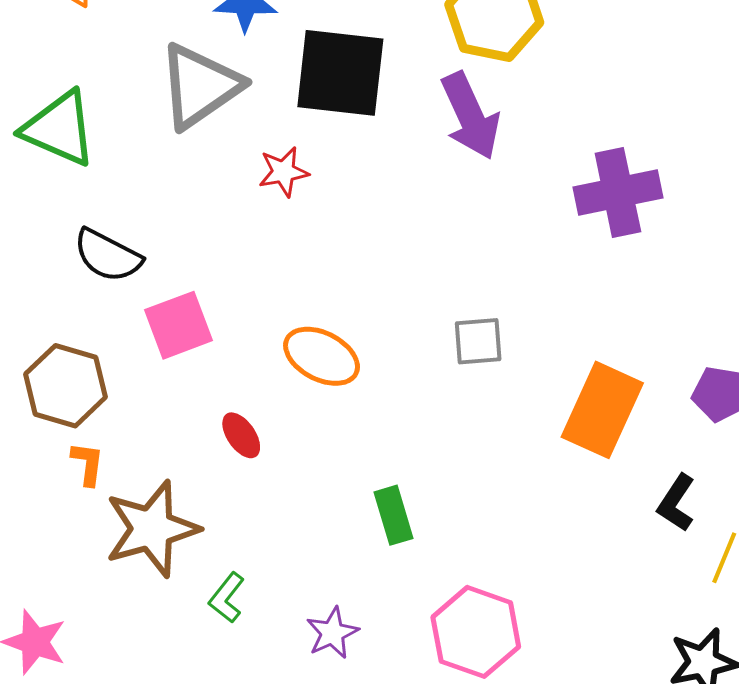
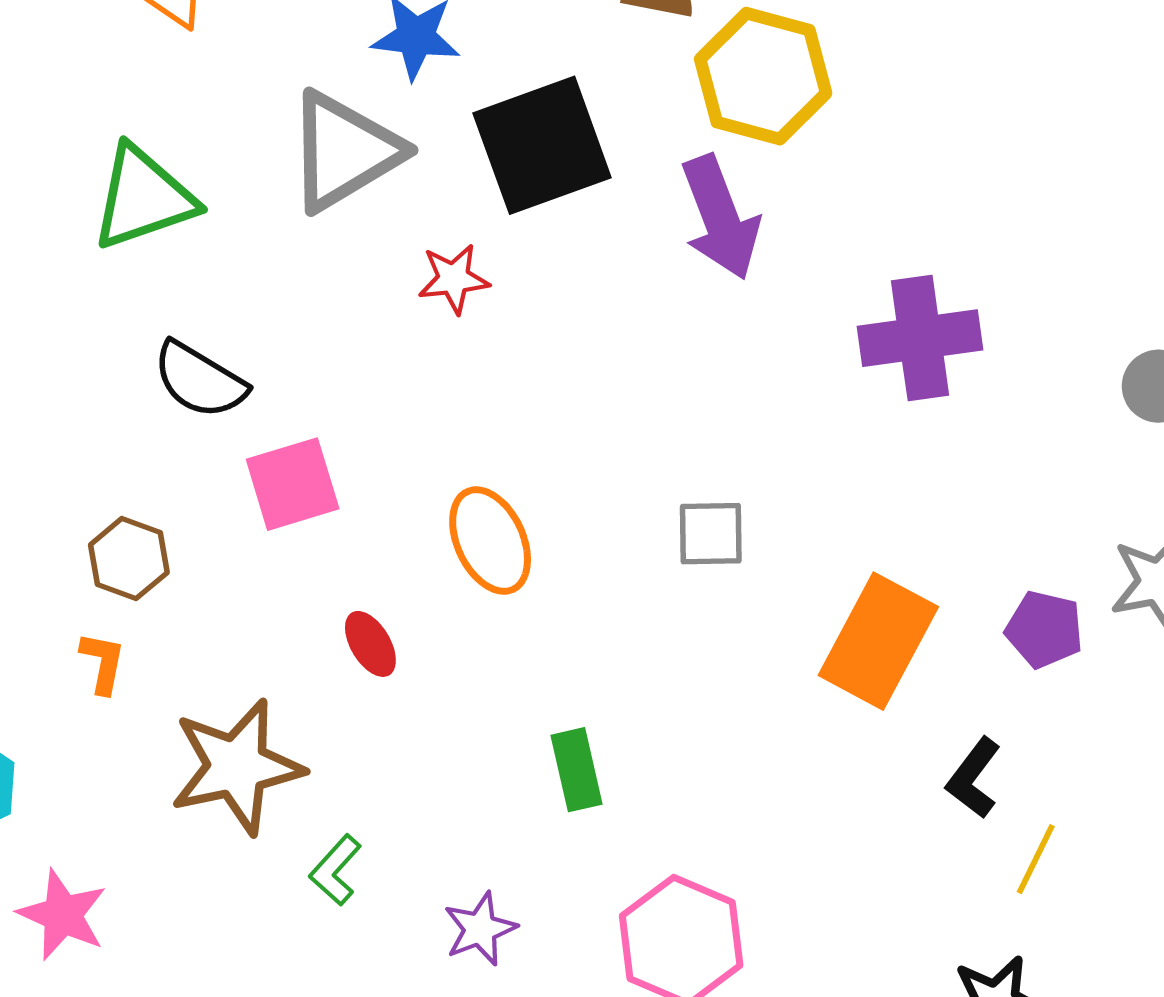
black square: (340, 73) -> (542, 145), turned -30
green triangle: (59, 128) -> (143, 198), turned -46
orange ellipse: (322, 356) -> (490, 541), turned 34
brown hexagon: (66, 386) -> (129, 559), size x0.7
orange L-shape: (88, 464) -> (103, 663), moved

